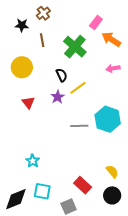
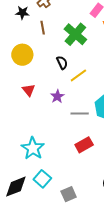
purple star: (58, 97) -> (57, 96), moved
cyan star: (33, 161) -> (33, 148), size x1.6
red rectangle: (83, 185) -> (84, 145), moved, turned -72
cyan square: (42, 191) -> (42, 179), turned 30

